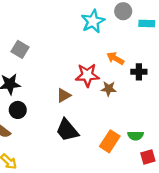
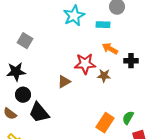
cyan star: (93, 21) -> (74, 16), moved
cyan rectangle: (147, 24) -> (103, 25), moved
black trapezoid: (67, 130) -> (39, 113), moved
green semicircle: (136, 136) -> (128, 118), turned 120

